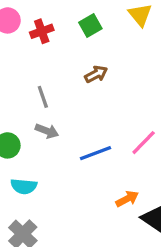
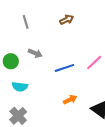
gray line: (43, 97) -> (26, 22), moved
orange arrow: (127, 199) -> (70, 100), moved

